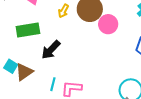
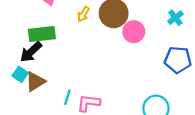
black arrow: (51, 50) -> (31, 52), moved

